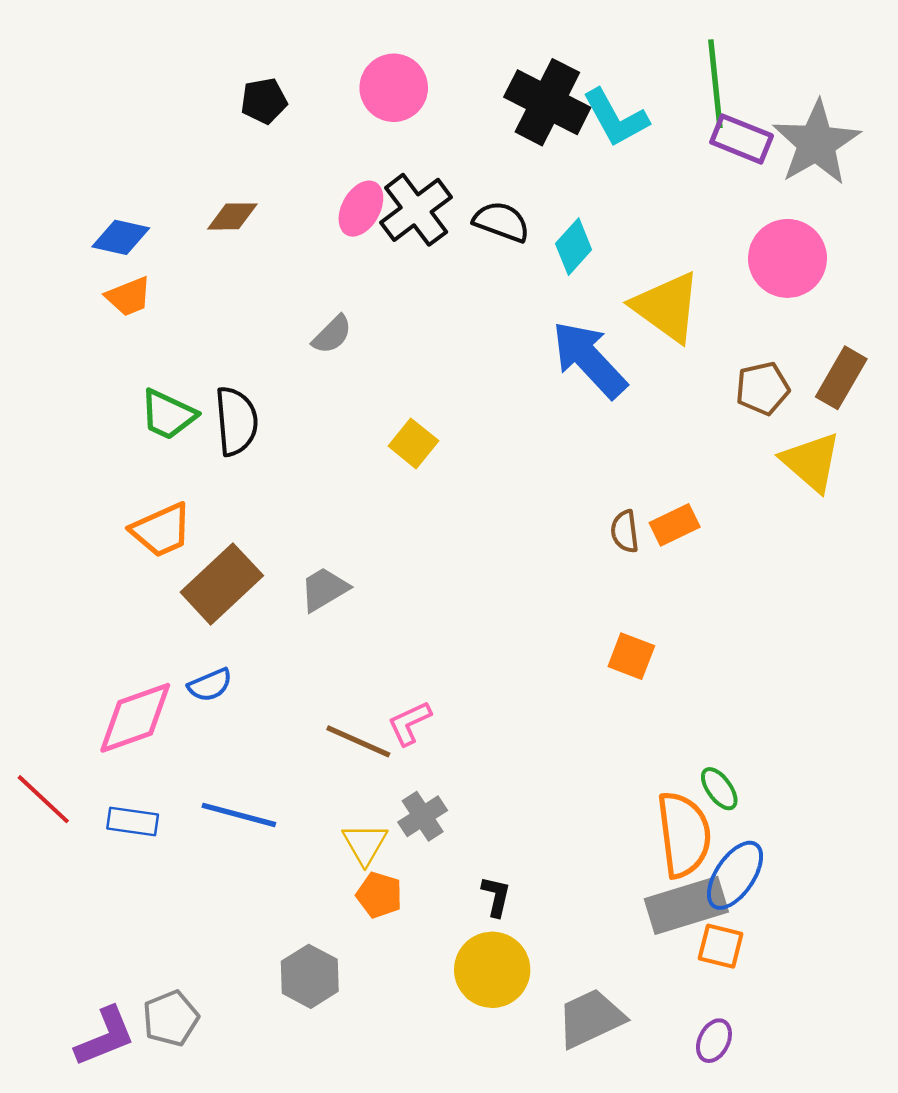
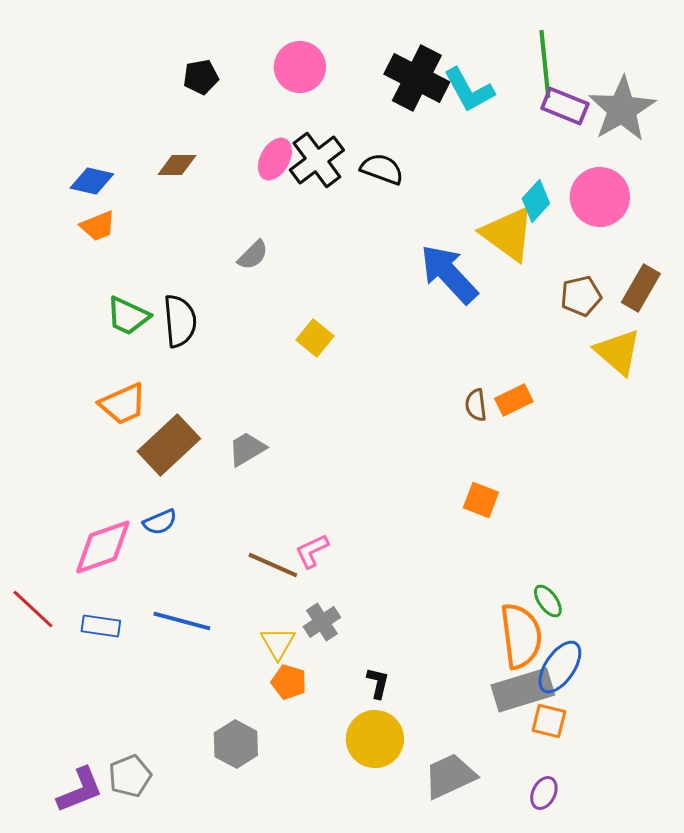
cyan diamond: (574, 247) -> (536, 201), moved

